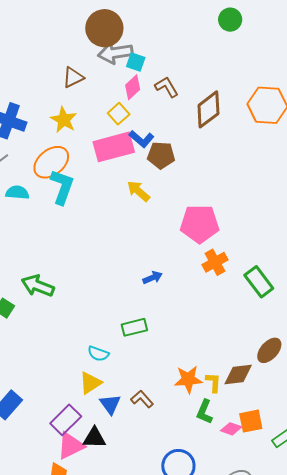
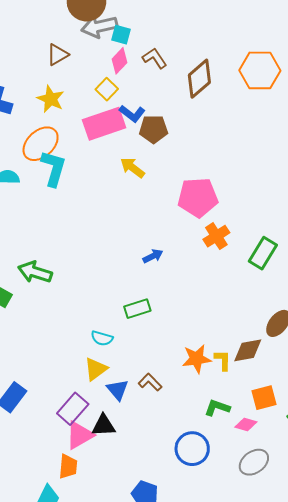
green rectangle: (259, 282) -> (263, 253), turned 72
green L-shape: (204, 412) -> (217, 408), moved, turned 90
pink diamond: (231, 429) -> (246, 424), moved

